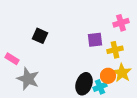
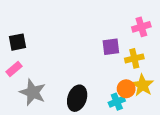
black square: (40, 36) -> (17, 42), moved, turned -35
pink rectangle: (12, 59) -> (14, 69), turned -72
black ellipse: (84, 84) -> (77, 98), moved

